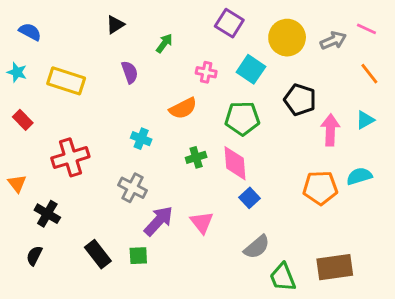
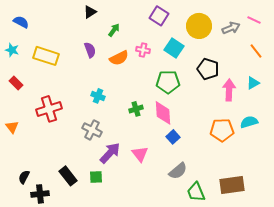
black triangle: (115, 25) -> (90, 12), moved
orange semicircle: (183, 108) -> (119, 58), moved
black cross: (47, 214) -> (40, 194), moved, turned -36

